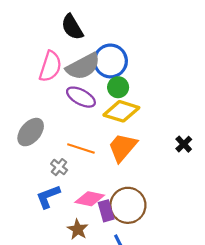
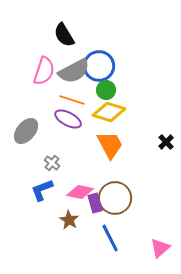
purple ellipse: (81, 97) -> (68, 119), moved
orange trapezoid: (122, 147) -> (110, 145), turned 112
orange line: (81, 148) -> (72, 100), moved

